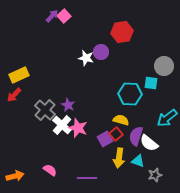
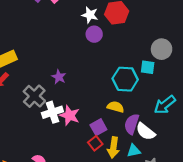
white star: (86, 58) -> (90, 15), moved
purple star: (68, 105) -> (59, 77), moved
white cross: (62, 125) -> (52, 112), turned 30
red square: (116, 134) -> (95, 143), moved
cyan triangle: (138, 161) -> (134, 151), turned -32

